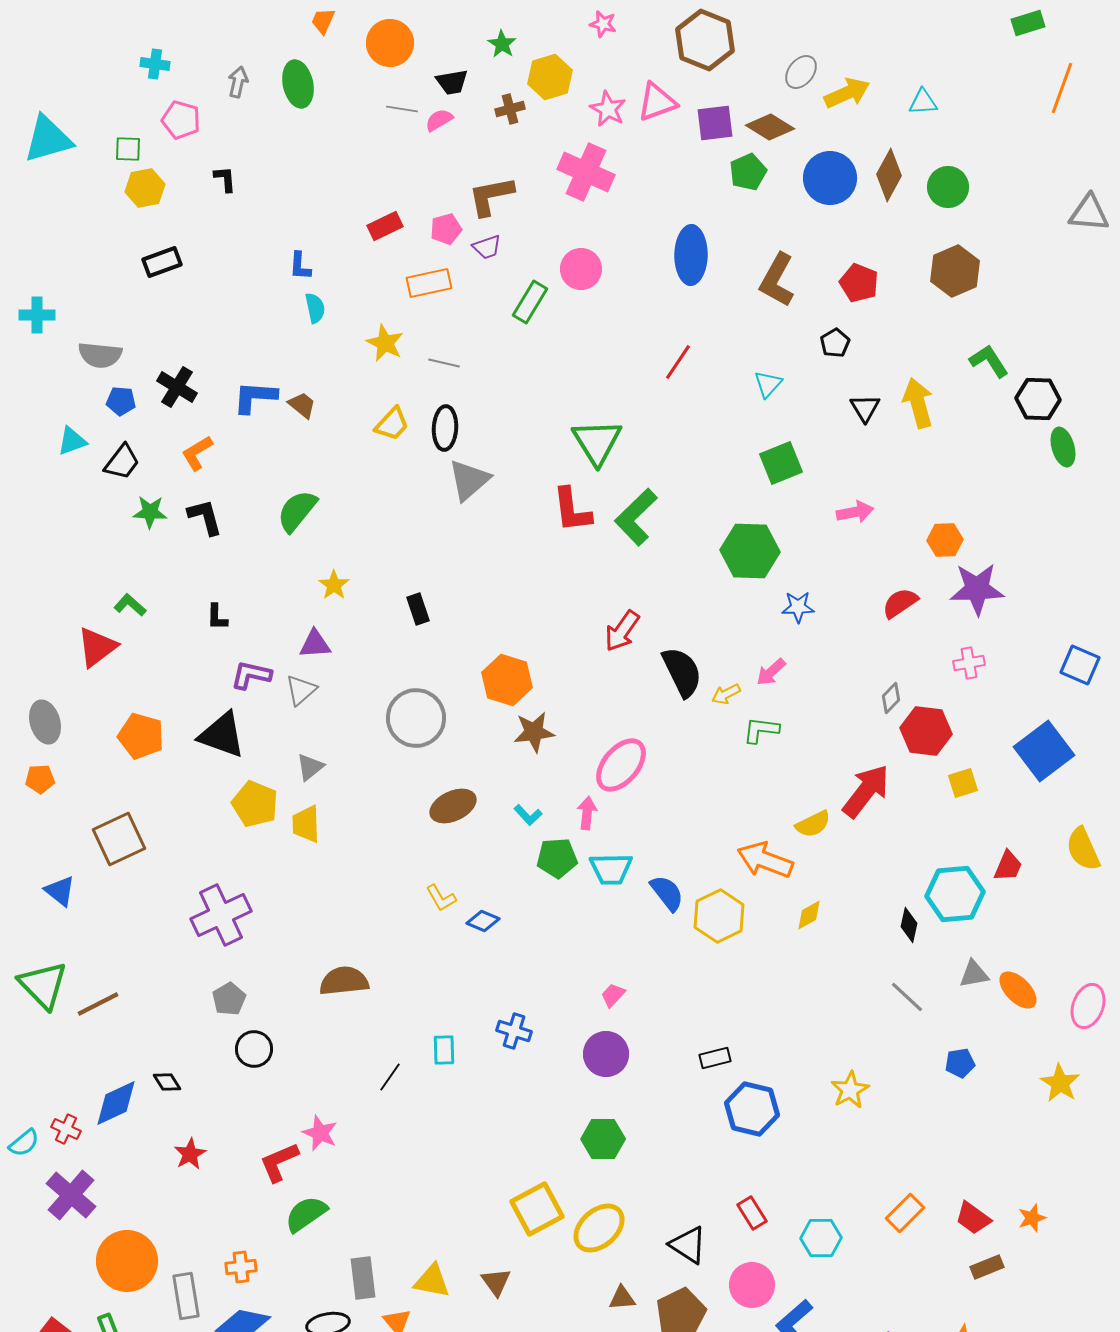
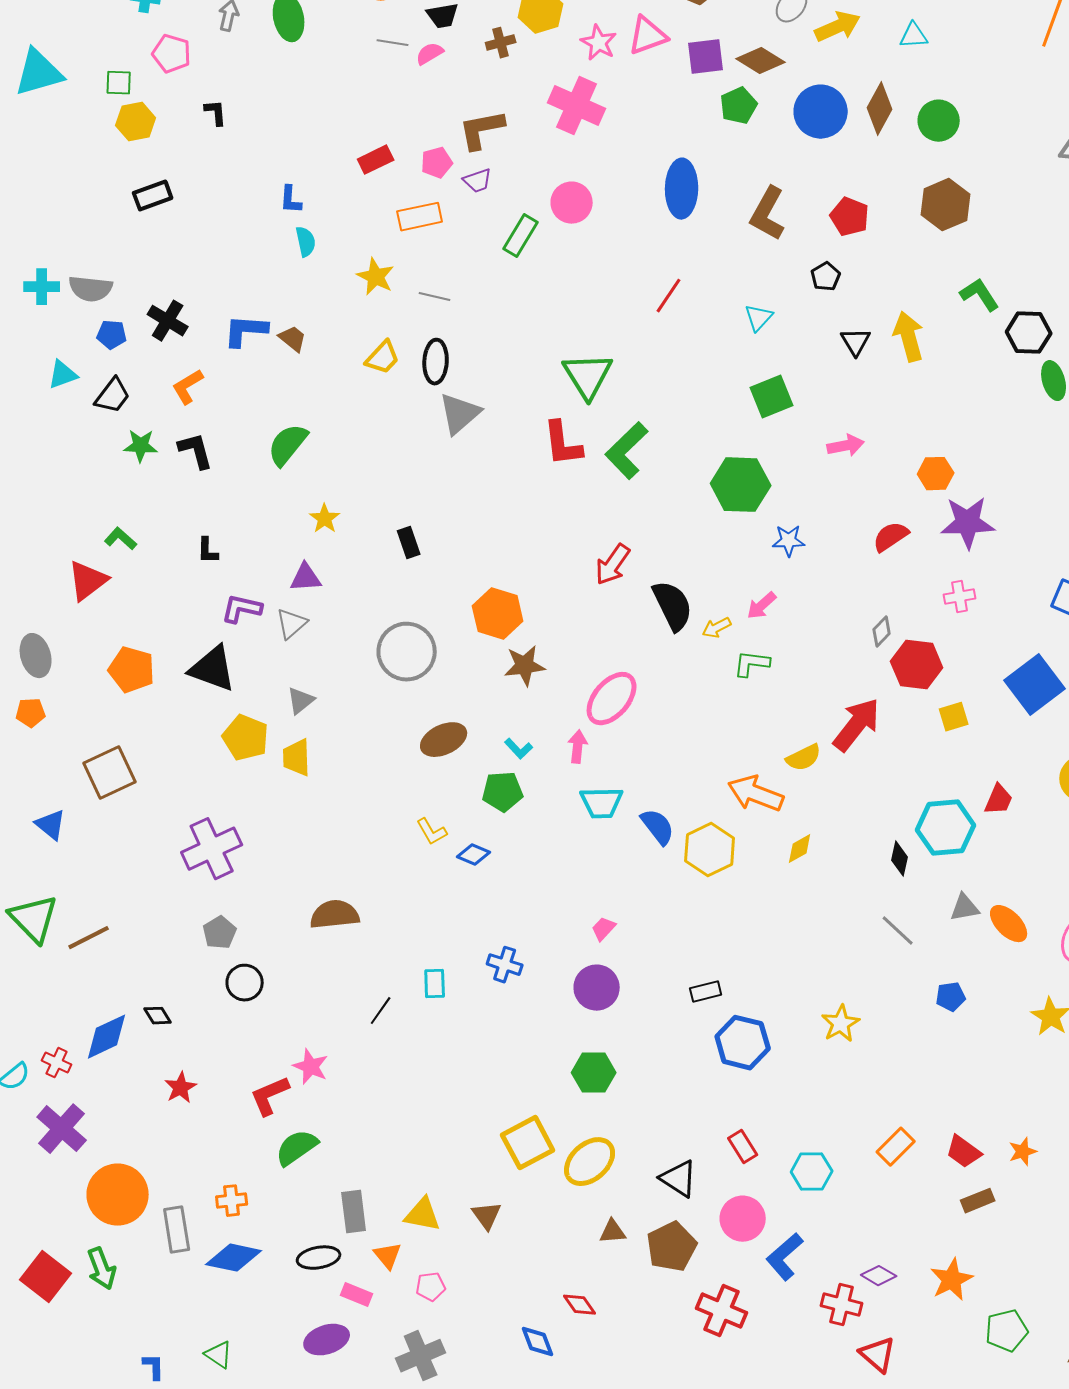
cyan cross: (37, 315) -> (42, 287), moved
green pentagon: (557, 858) -> (503, 792), moved

